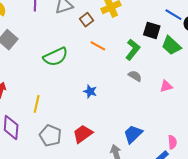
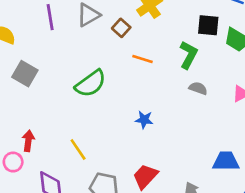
yellow line: (37, 104) -> (78, 149), turned -36
blue trapezoid: (133, 134) -> (226, 161), moved, turned 55

